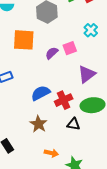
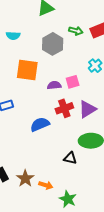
purple semicircle: (52, 53) -> (54, 85), turned 32
red cross: (64, 100) -> (64, 108), moved
brown star: (38, 124) -> (25, 178), moved

